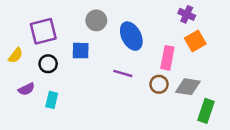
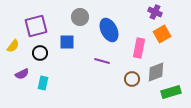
brown circle: (159, 84) -> (132, 79), moved
gray diamond: (188, 87) -> (156, 72), turned -30
green rectangle: (206, 111) -> (171, 92), turned 54

